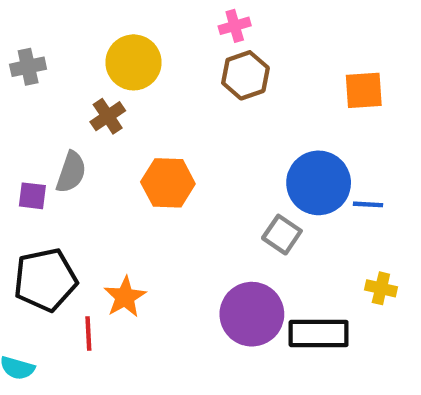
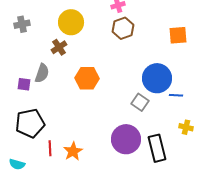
blue line: (368, 204) -> (176, 95), moved
orange star: (125, 297) -> (73, 151), moved
black rectangle: (319, 334) -> (157, 148), turned 76

